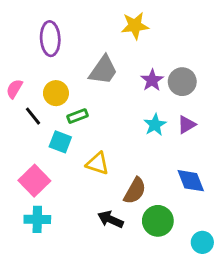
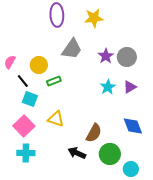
purple ellipse: (50, 39) -> (57, 15), moved
cyan square: (60, 142) -> (30, 99), moved
yellow triangle: (98, 163) -> (56, 119), moved
cyan circle: (202, 242) -> (131, 169), moved

